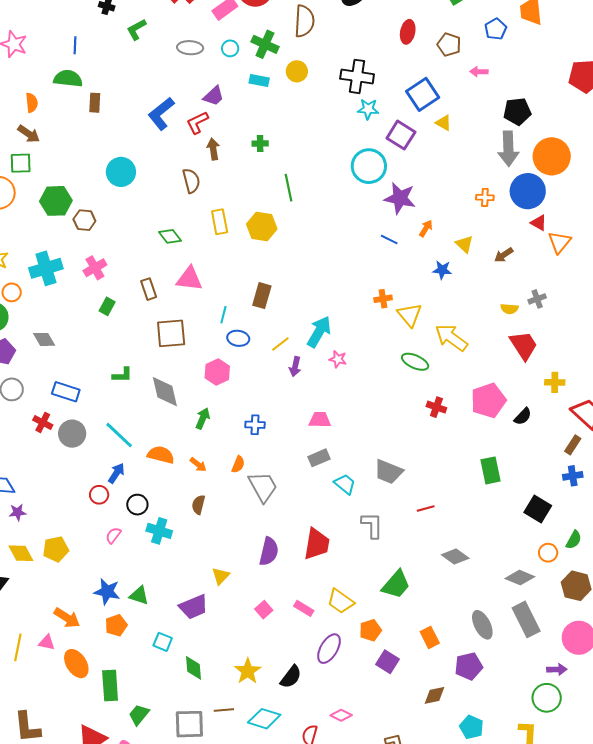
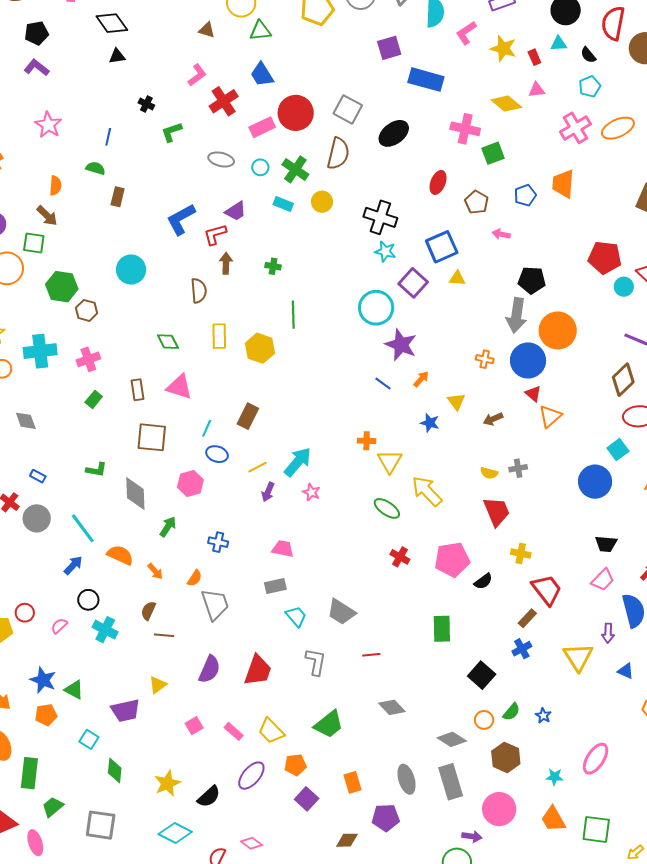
green semicircle: (68, 79) -> (95, 168), size x0.7
yellow triangle: (444, 123) -> (457, 278), turned -36
blue rectangle: (66, 392) -> (38, 476), size x0.6
blue cross: (573, 476) -> (522, 649), turned -30
red circle: (99, 495) -> (25, 613), moved
brown line: (224, 710) -> (164, 635), moved

